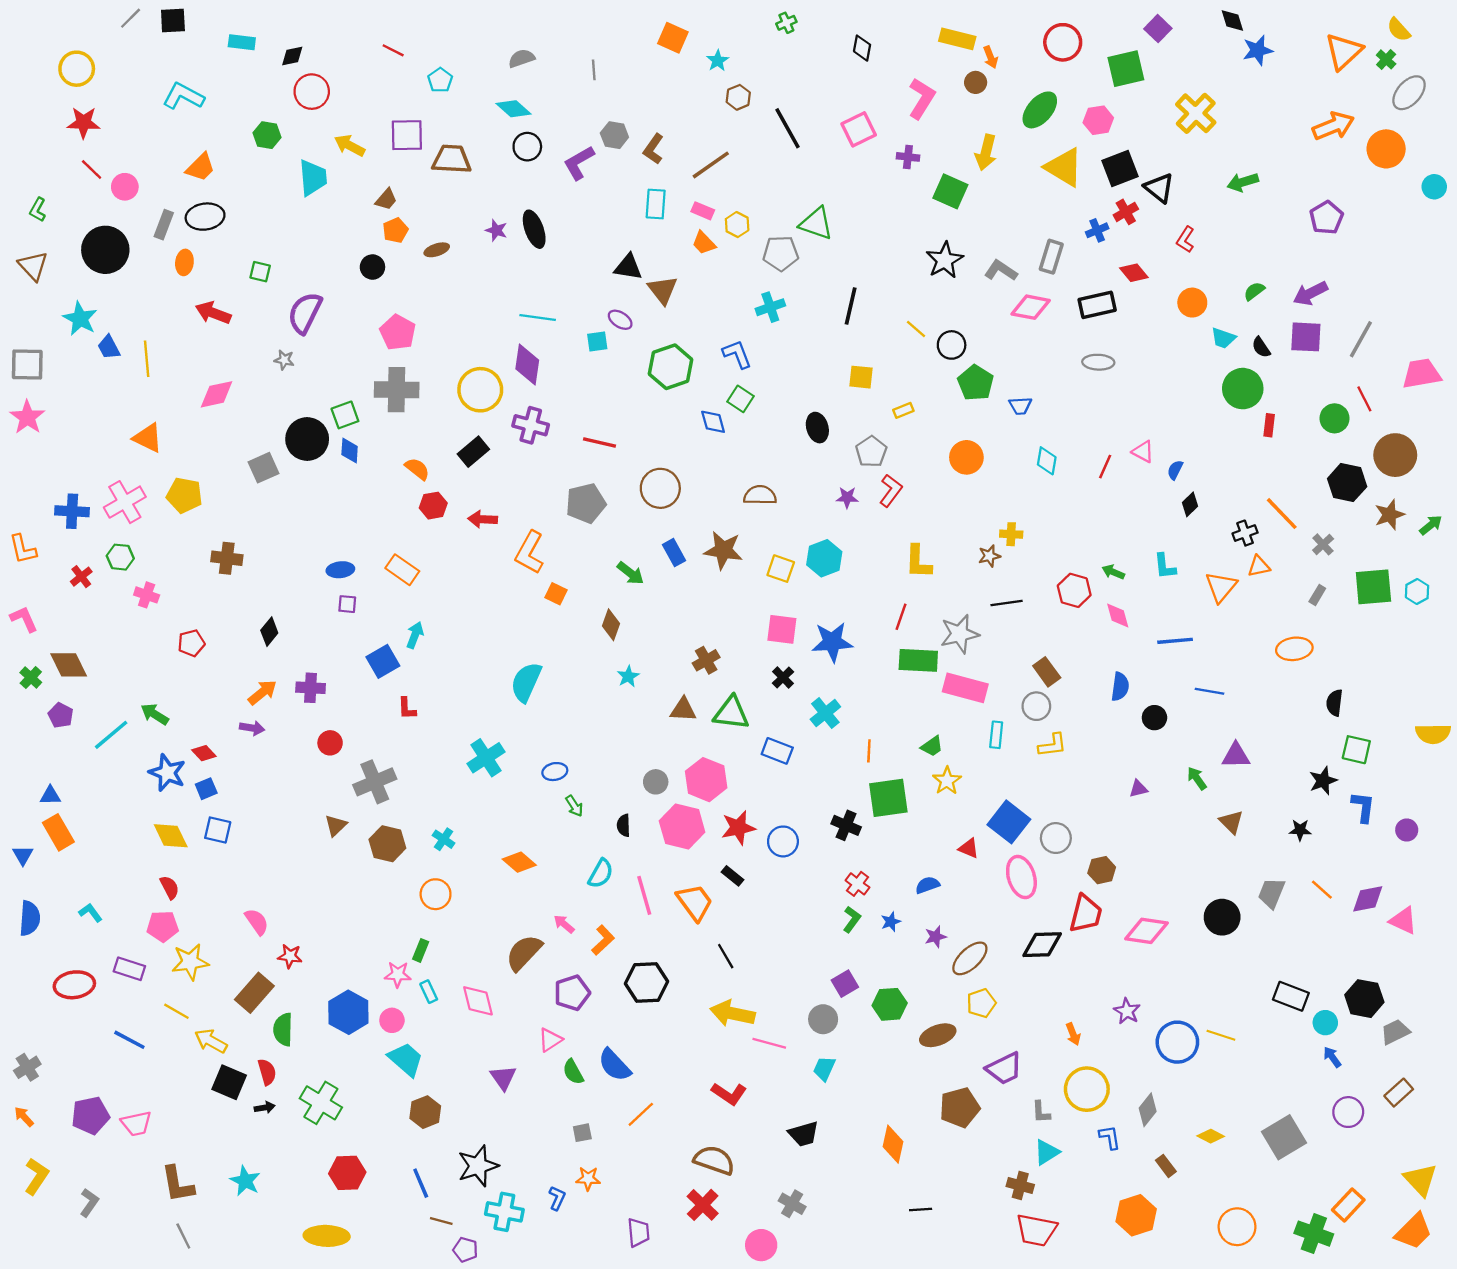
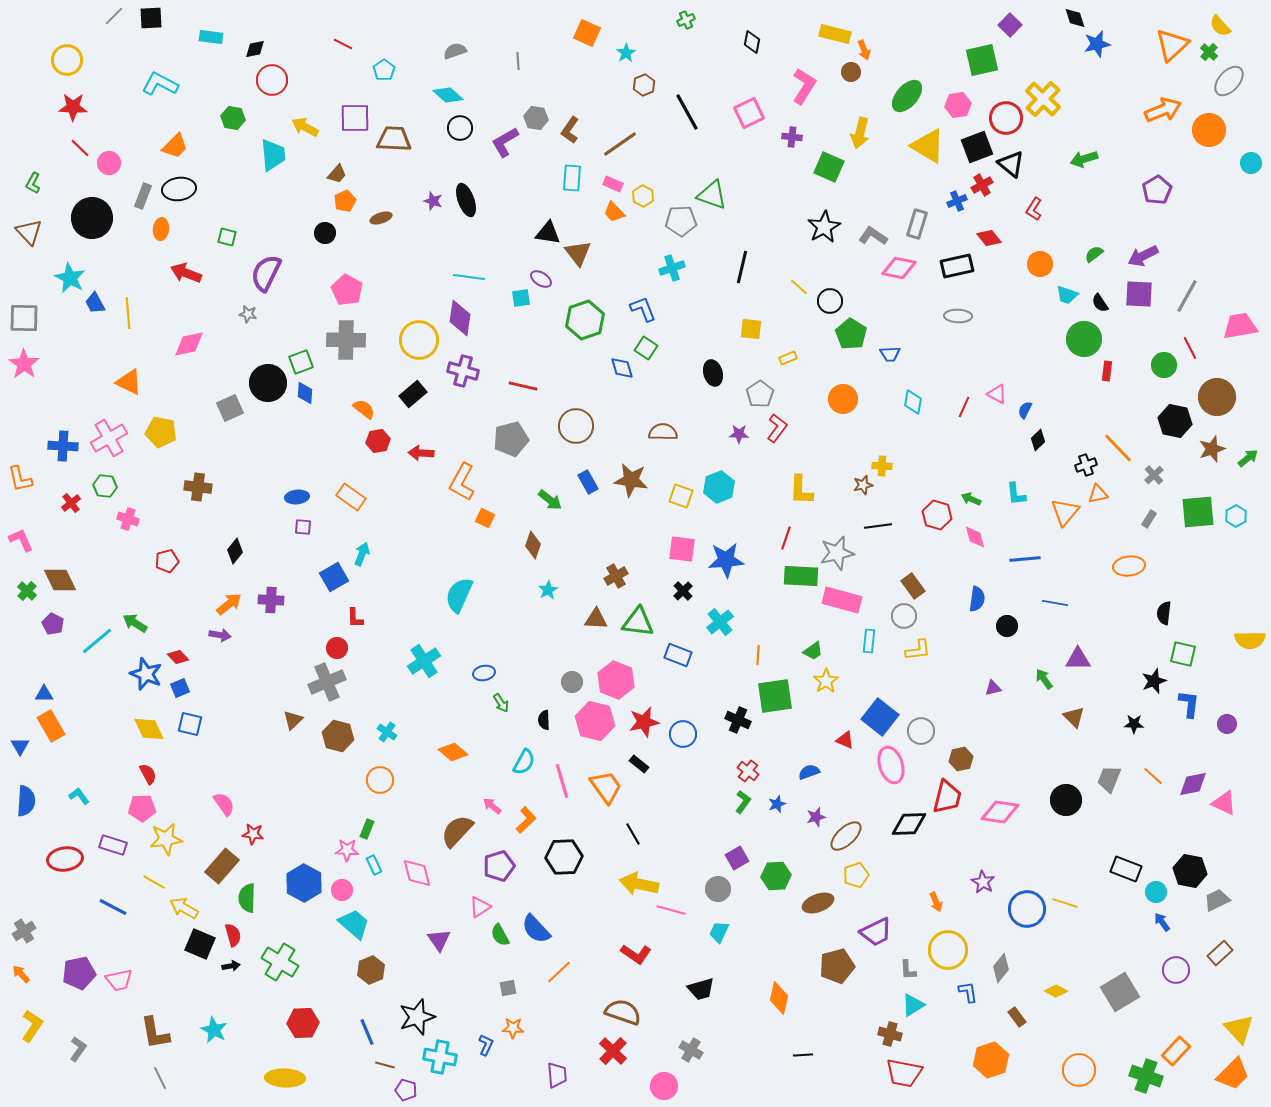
red circle: (1063, 42) -> (1006, 118), moved
red circle: (330, 743) -> (337, 648), moved

